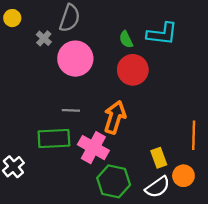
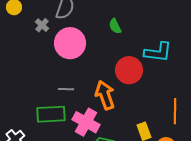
cyan L-shape: (162, 34) -> (158, 52), moved
red circle: (133, 70) -> (129, 70), moved
orange arrow: (115, 117) -> (105, 95), turned -36

